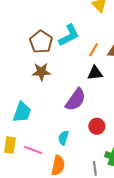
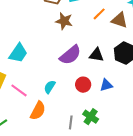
brown star: (41, 72) -> (64, 21), moved
black triangle: (95, 73) -> (97, 55), moved

